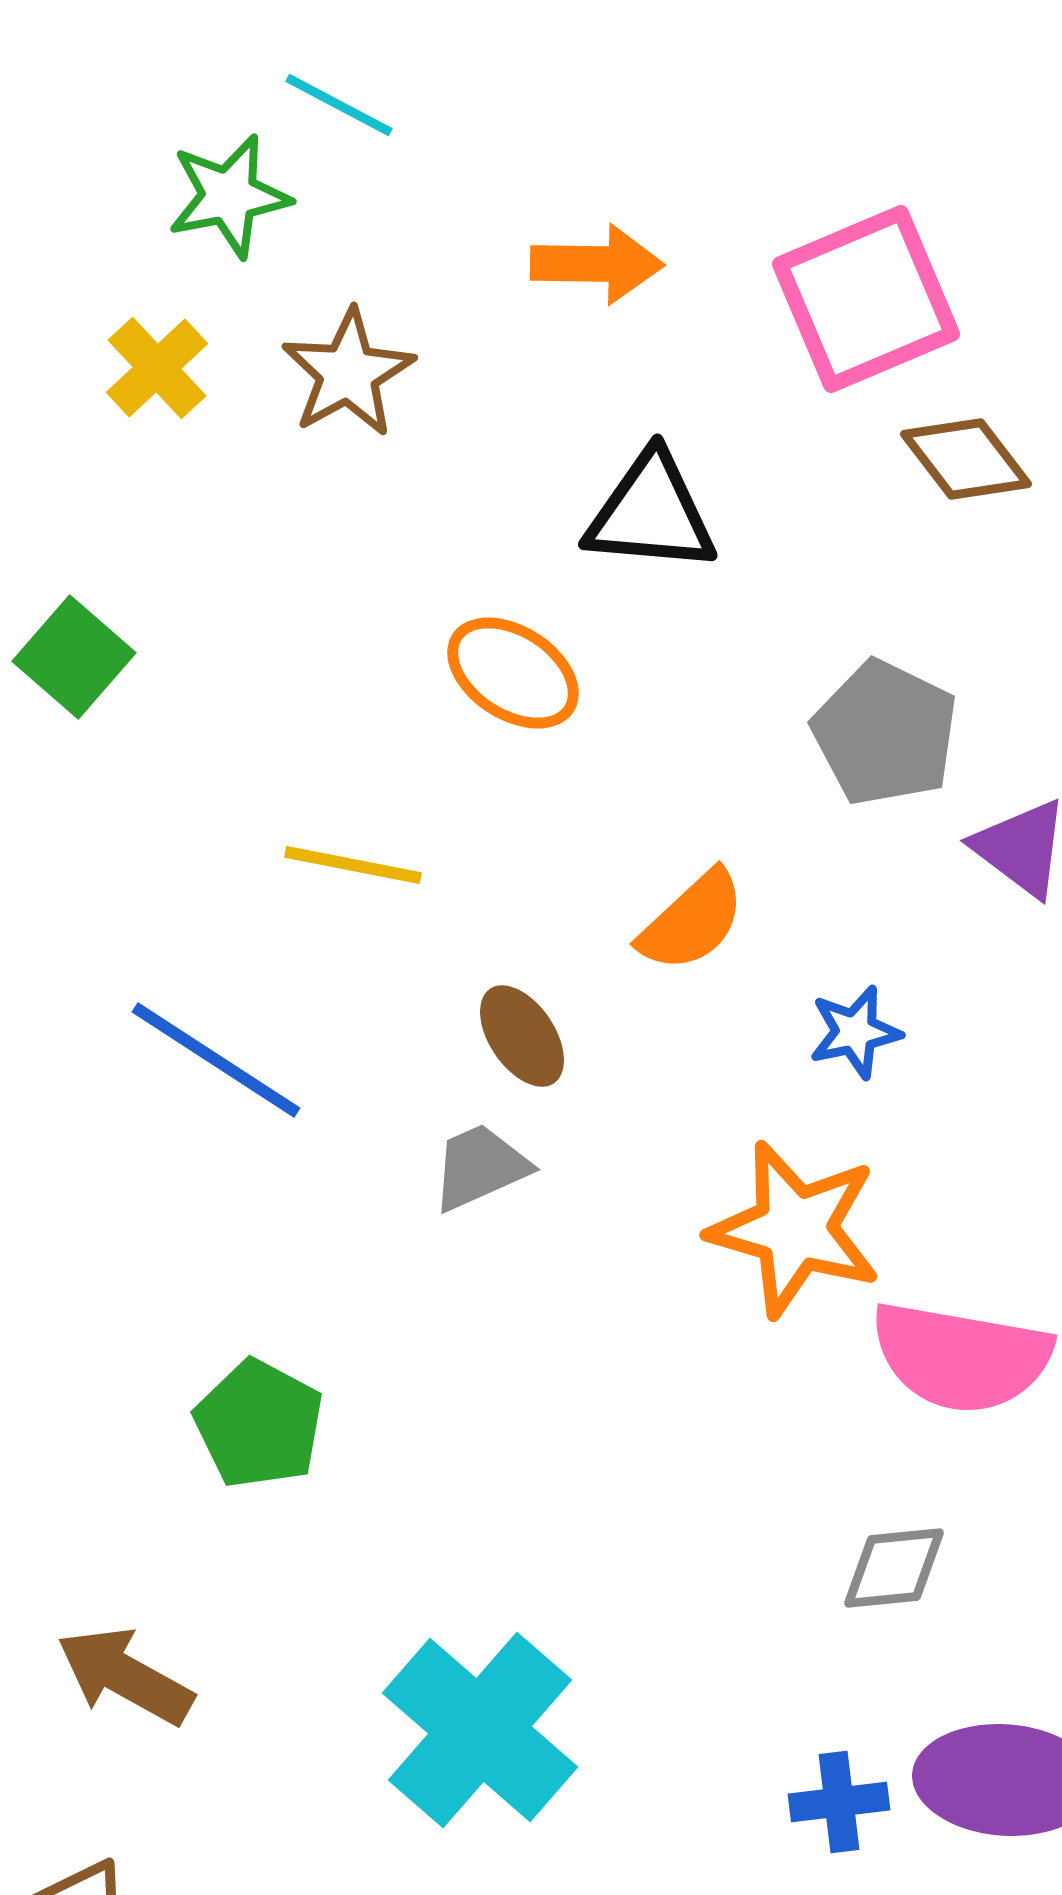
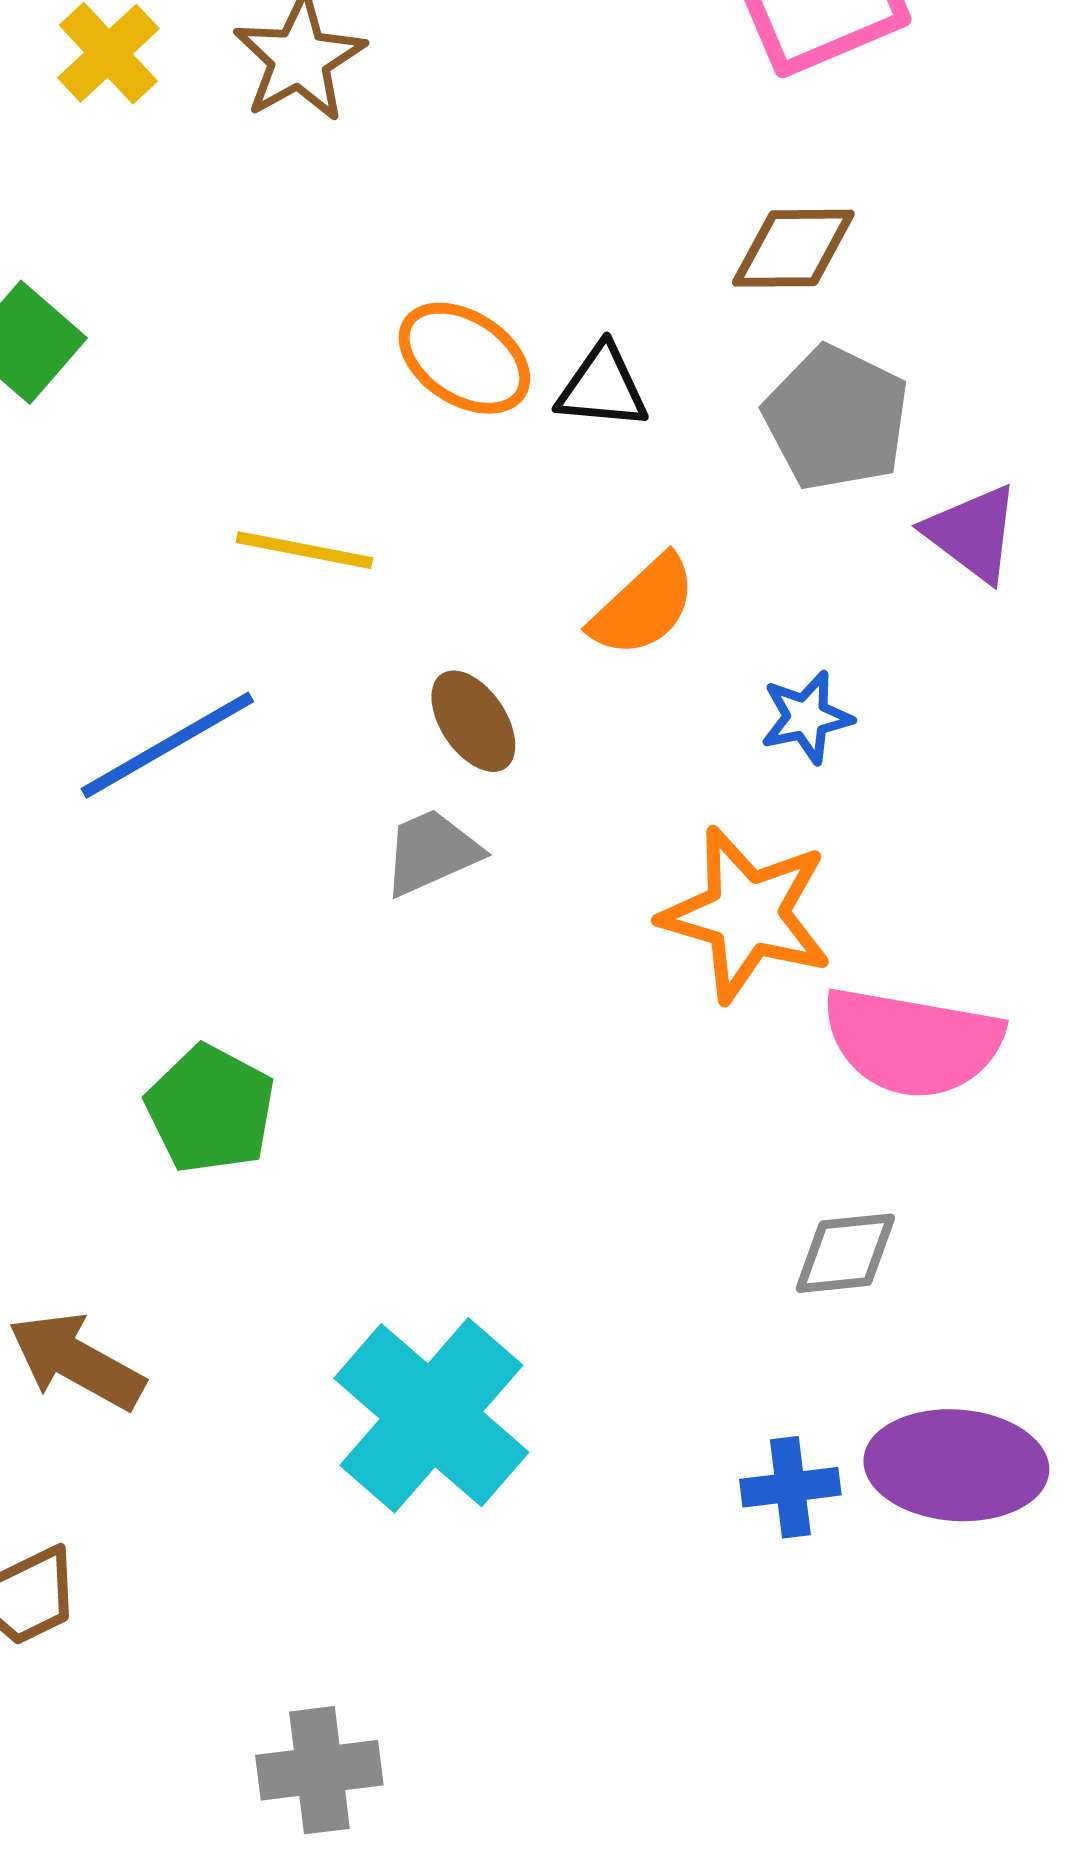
brown diamond: (966, 459) -> (793, 248), moved, turned -53
black triangle: (651, 513) -> (602, 387), moved, size x0.7
blue line: (216, 1060) -> (167, 745), turned -63

